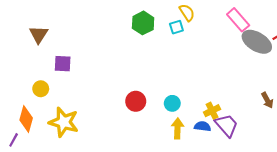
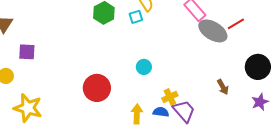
red circle: (136, 101) -> (97, 88), size x1.4
cyan circle: (172, 103) -> (144, 67), moved

